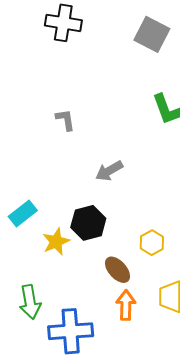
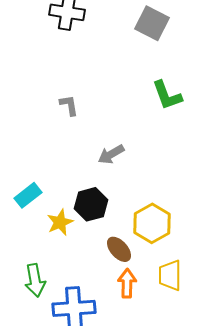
yellow hexagon: (152, 243) -> (152, 223), size x1.6

